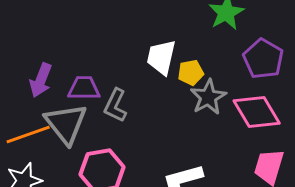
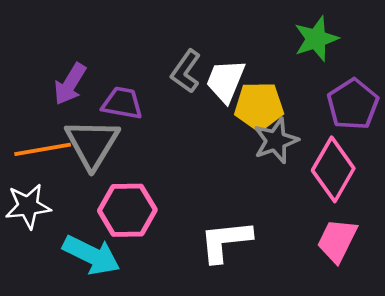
yellow pentagon: (191, 73) -> (259, 106), size x1.5
gray L-shape: (115, 105) -> (186, 71), moved
pink diamond: (257, 112) -> (333, 169), turned 51

